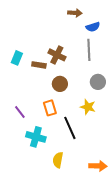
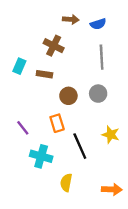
brown arrow: (75, 13) -> (71, 19), moved
blue semicircle: (93, 27) -> (98, 24), moved
brown cross: (57, 55) -> (54, 46), moved
gray circle: (98, 82) -> (98, 94), moved
yellow star: (88, 107) -> (111, 135), moved

